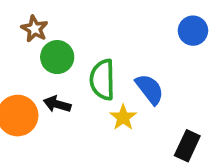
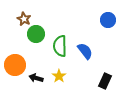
black arrow: (57, 104) -> (36, 78), moved
yellow star: (123, 117) -> (59, 76), moved

